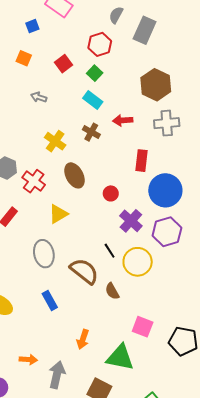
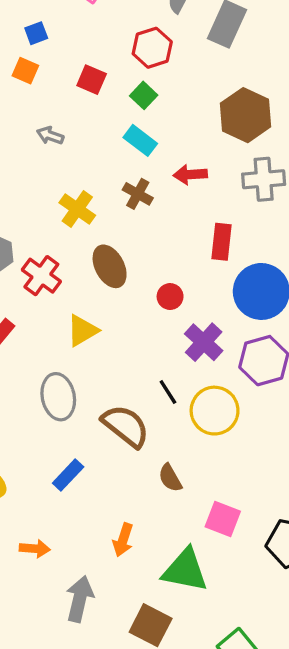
blue square: (32, 26) -> (36, 33), moved
red square: (63, 64) -> (92, 80), turned -30
brown semicircle: (112, 291) -> (170, 478), moved
blue rectangle: (50, 301) -> (68, 475), turned 72
orange arrow: (28, 360) -> (35, 549), moved

